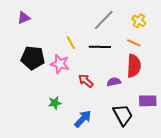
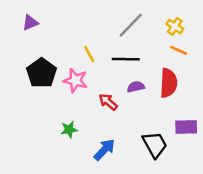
orange line: (134, 43) -> (179, 50), moved
black pentagon: (33, 58) -> (42, 73), turned 30
purple semicircle: (114, 82) -> (136, 87), moved

